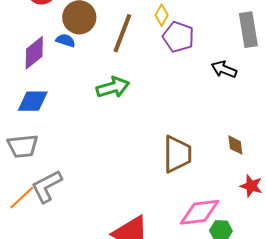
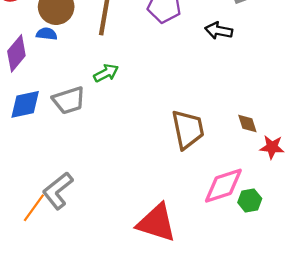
green arrow: (113, 87) -> (106, 73), size x0.7
brown diamond: (235, 145) -> (247, 124), moved
gray trapezoid: (23, 146) -> (69, 100), moved

